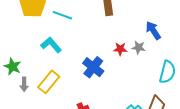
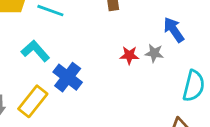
blue cross: (93, 67) -> (68, 77), moved

